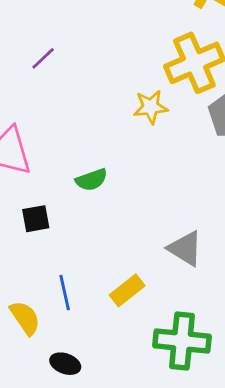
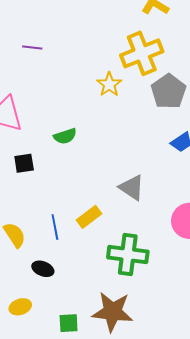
purple line: (43, 58) -> (32, 47), turned 48
yellow star: (151, 107) -> (109, 84), turned -30
blue line: (65, 293) -> (55, 227), moved

